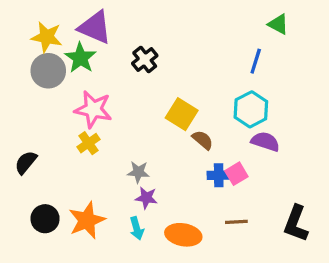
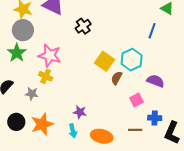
green star: (80, 58) -> (17, 53), moved
cyan hexagon: (251, 109) -> (132, 60), moved
brown semicircle: (203, 140) -> (117, 78), turned -104
yellow cross: (88, 143) -> (46, 76), turned -32
gray star: (138, 172) -> (32, 94), moved
blue cross: (219, 175) -> (155, 118), moved

